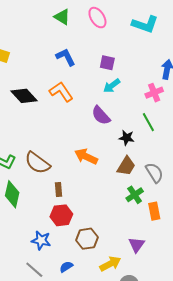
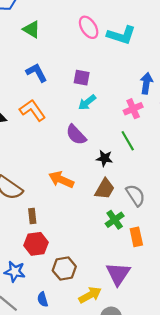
pink ellipse: (97, 18) -> (89, 27), moved
purple triangle: (137, 245) -> (118, 274), size x1.4
blue semicircle: (66, 267) -> (43, 299), turned -72

